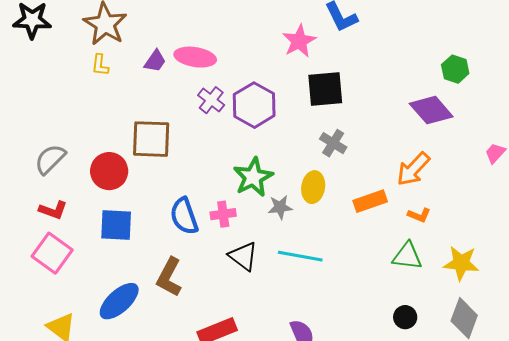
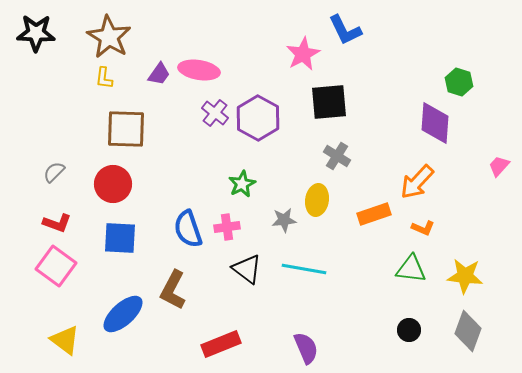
purple diamond: (431, 110) -> (435, 123), turned 45
brown square: (151, 139) -> (126, 129), moved
gray semicircle: (50, 159) -> (54, 172), size x0.7
green star: (253, 177) -> (242, 184), moved, size x0.7

